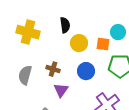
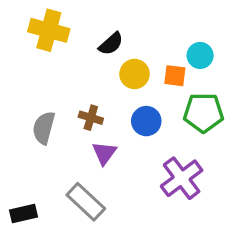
black semicircle: (65, 25) -> (111, 44), turned 56
yellow cross: (28, 32) -> (49, 30), moved

